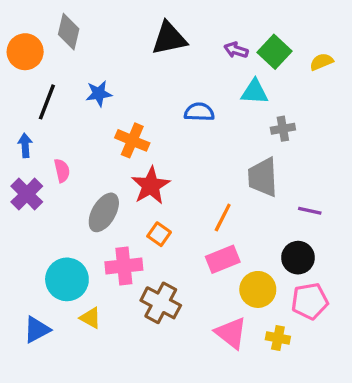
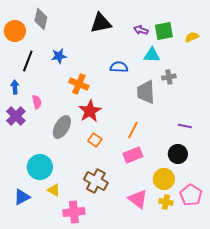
green square: (275, 52) -> (164, 31), turned 36
gray trapezoid: (263, 177) -> (146, 92), moved
pink cross: (124, 266) -> (74, 212), moved
yellow circle: (258, 289) -> (164, 179), moved
pink pentagon: (310, 301) -> (191, 195), moved, turned -30

